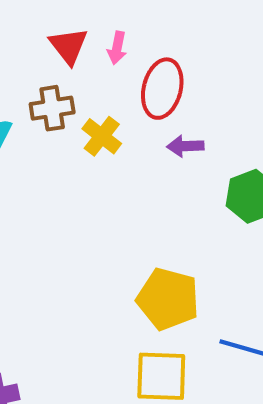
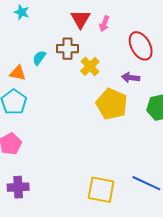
red ellipse: (162, 89) -> (141, 46), moved, turned -52
yellow pentagon: (168, 299) -> (112, 104), moved

